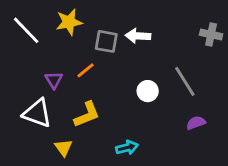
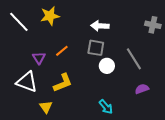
gray square: (106, 41) -> (96, 48), moved
cyan arrow: (127, 148) -> (106, 107), moved, turned 63

